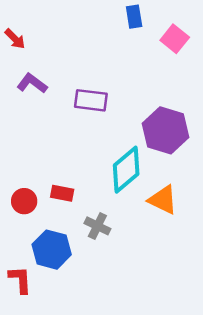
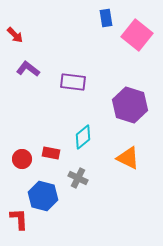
pink square: (175, 39) -> (137, 35), size x1.4
cyan diamond: (126, 170) -> (83, 137), moved, size x0.7

